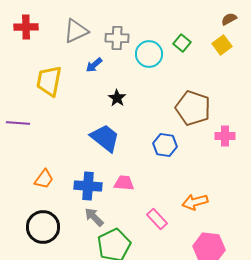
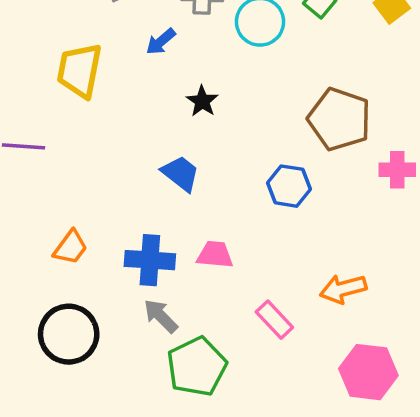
blue trapezoid: (105, 138) -> (181, 173), size x0.7

